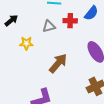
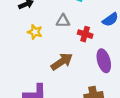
red cross: (70, 21) -> (85, 34), moved

